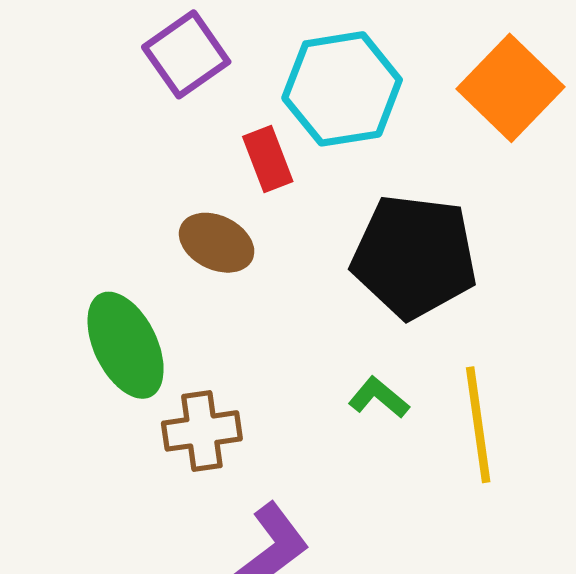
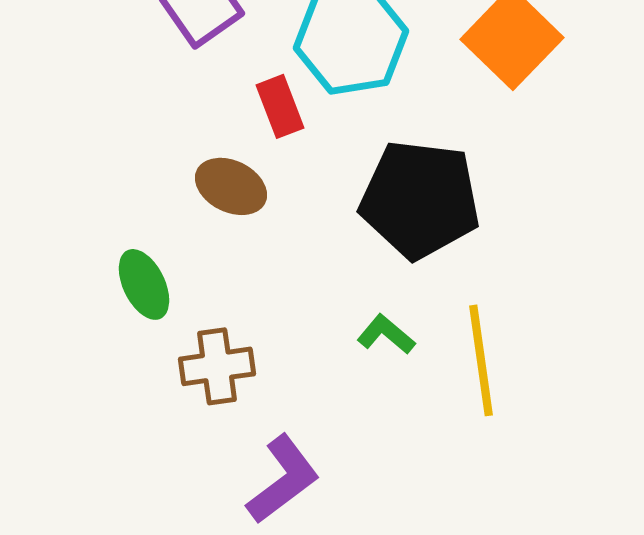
green ellipse: (126, 345) -> (144, 284), size x0.7

